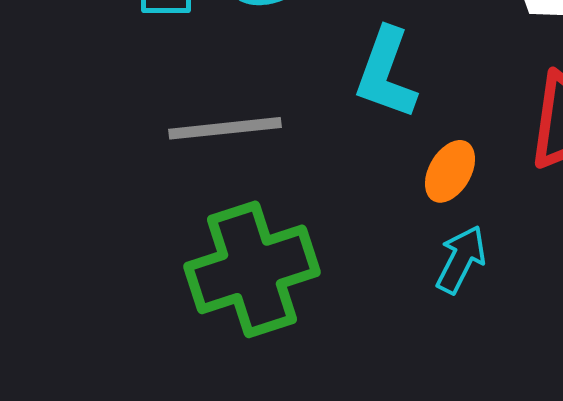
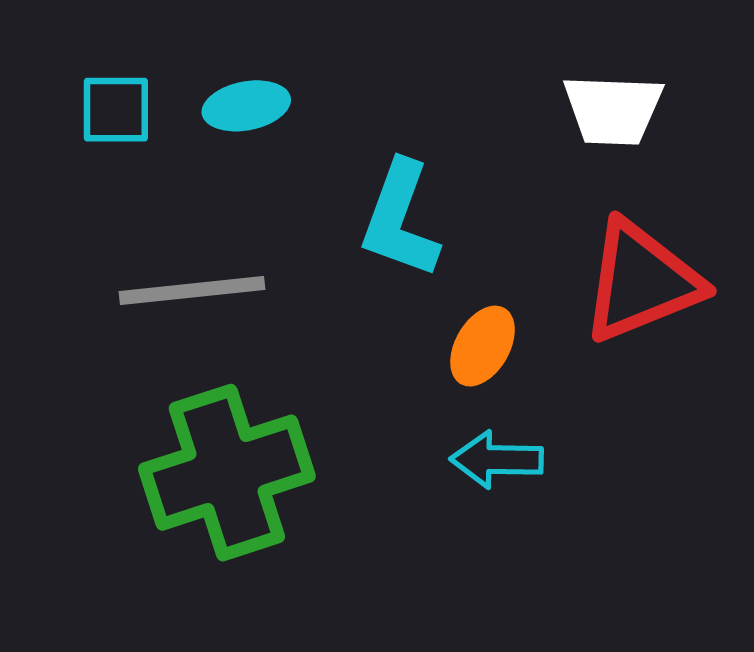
cyan arrow: (461, 259) -> (497, 460), turned -116

